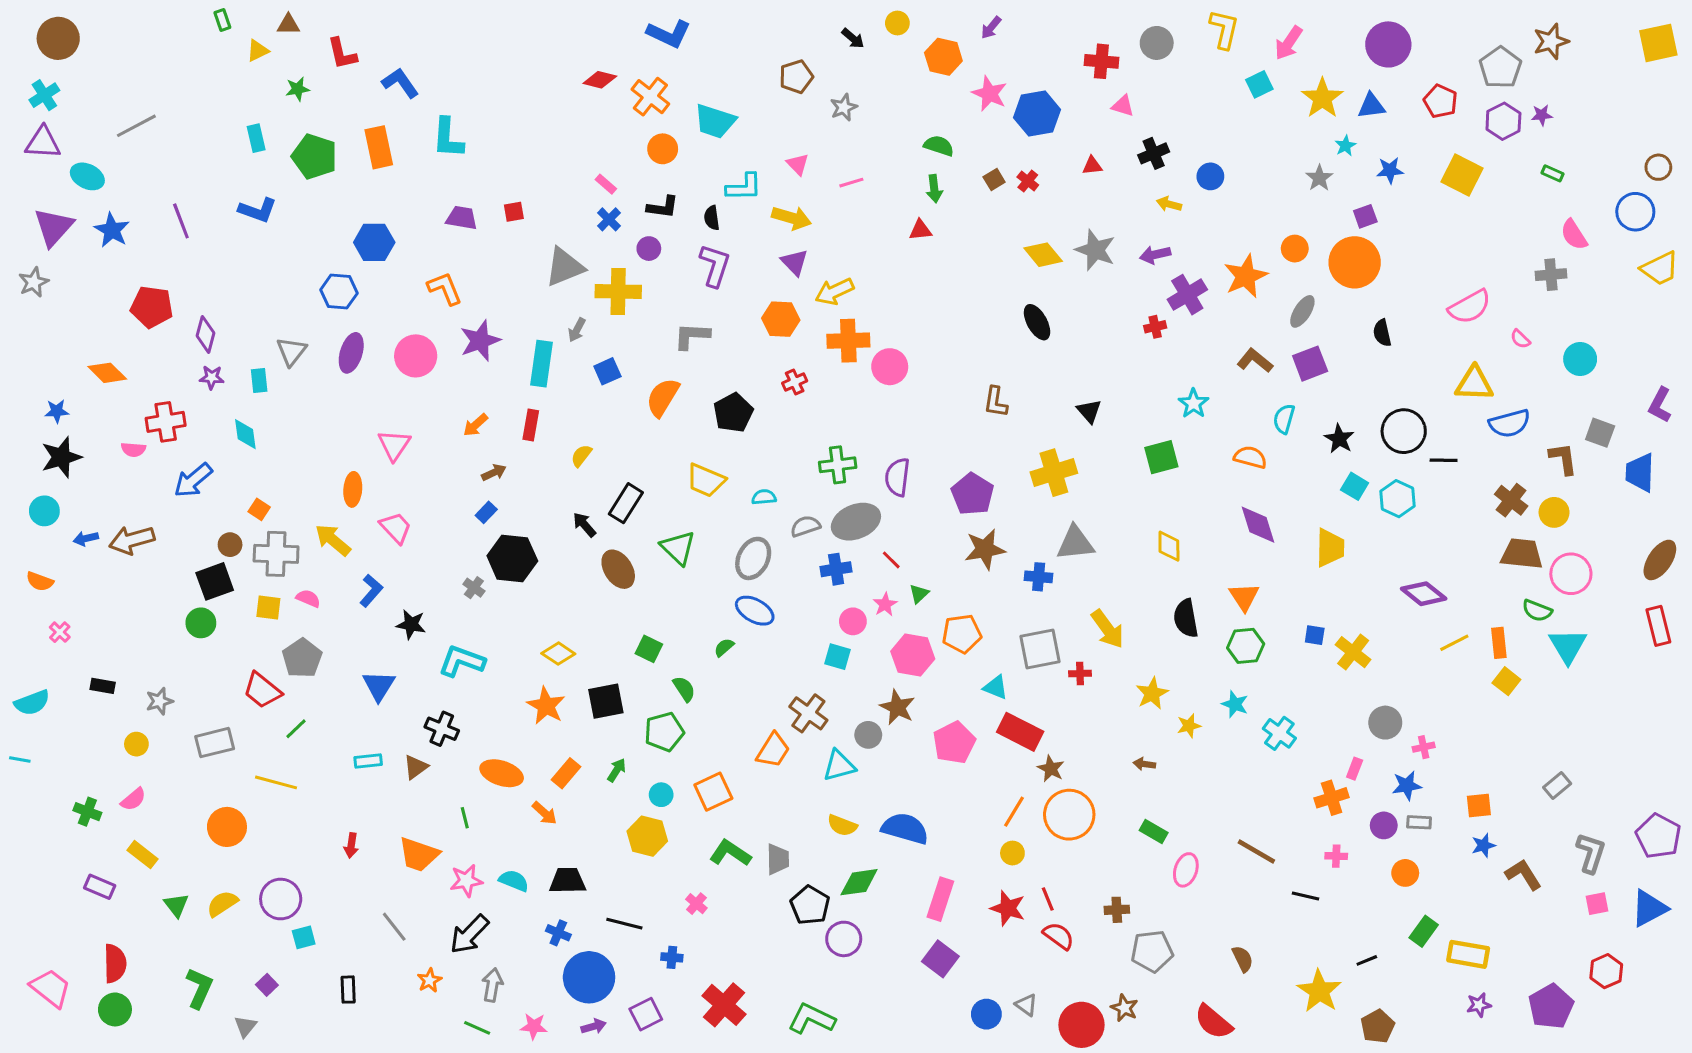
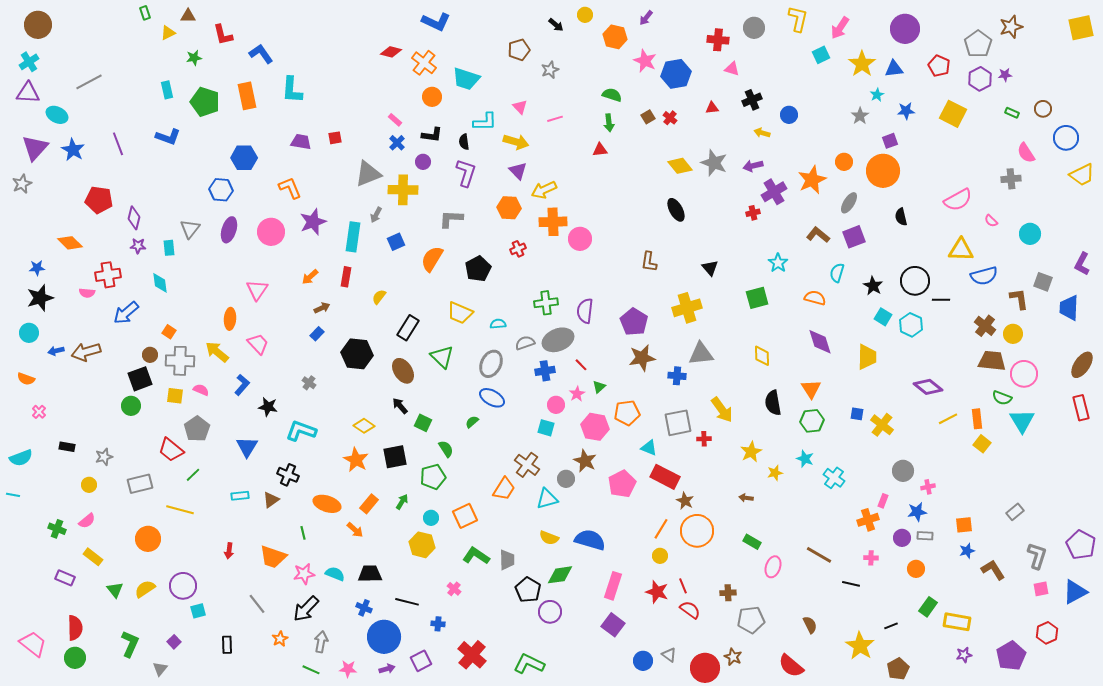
brown circle: (1658, 167) -> (1043, 109), moved
black arrow: (584, 525) -> (400, 406), moved
black hexagon: (512, 558) -> (357, 354), moved

